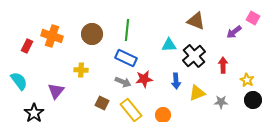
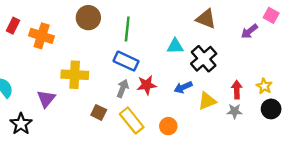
brown circle: (92, 34) -> (88, 18), moved
red rectangle: (27, 46) -> (13, 26), moved
red arrow: (223, 65) -> (237, 90), moved
yellow cross: (81, 70) -> (75, 75), size x1.6
blue arrow: (176, 81) -> (183, 87), turned 70
gray arrow: (123, 82) -> (123, 88), turned -91

